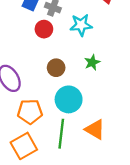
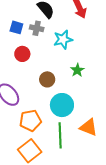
red circle: (44, 29) -> (22, 54), moved

